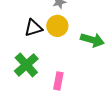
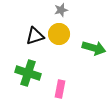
green cross: (26, 65) -> (28, 73), turned -30

